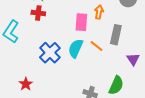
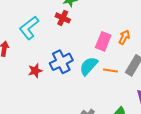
orange line: (96, 46) -> (110, 70), turned -48
red star: (26, 84) -> (35, 71), moved

